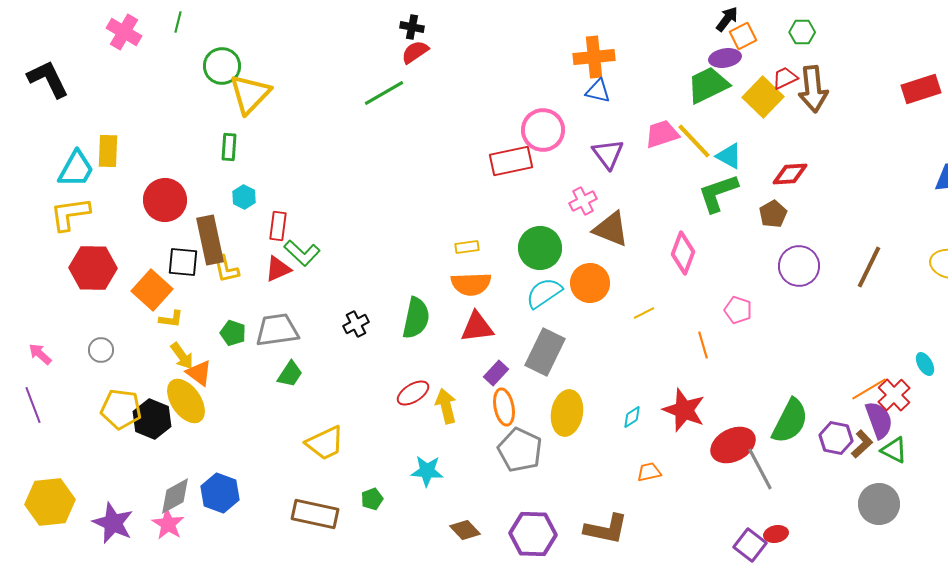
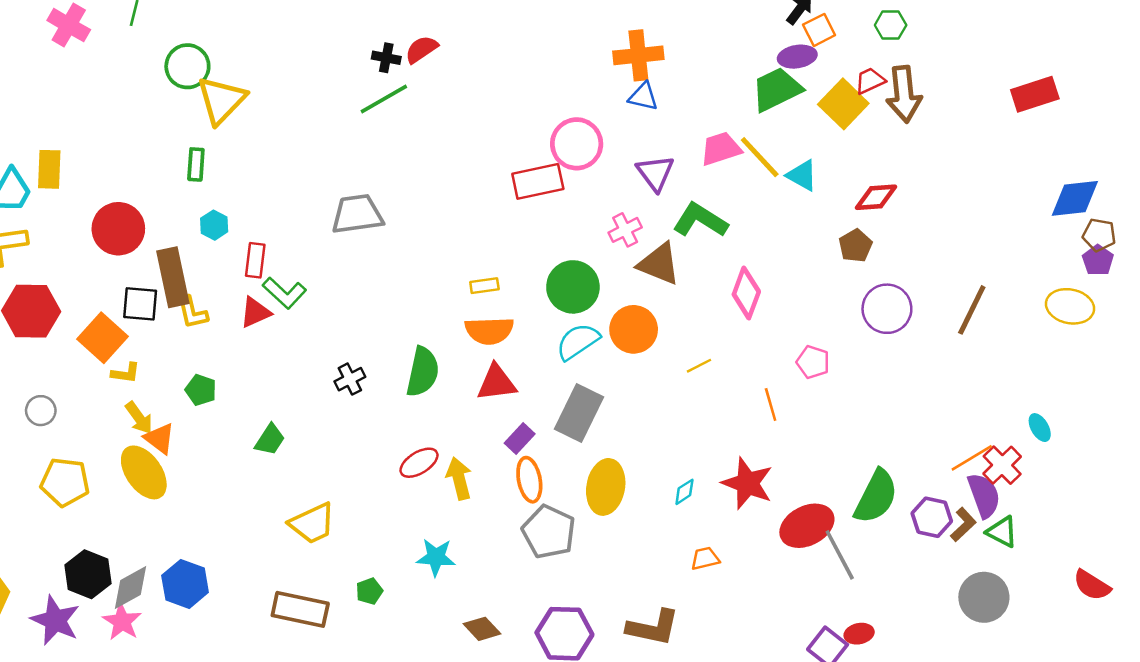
black cross: (412, 27) -> (386, 58), moved
green L-shape: (718, 193) -> (700, 220), moved, turned 51
gray trapezoid: (277, 330) -> (357, 214), moved
black hexagon: (152, 419) -> (88, 574), moved

